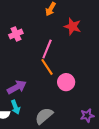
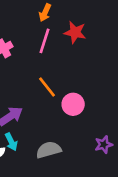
pink line: (47, 49) -> (44, 41), moved
gray semicircle: (44, 116) -> (49, 150), turned 30

